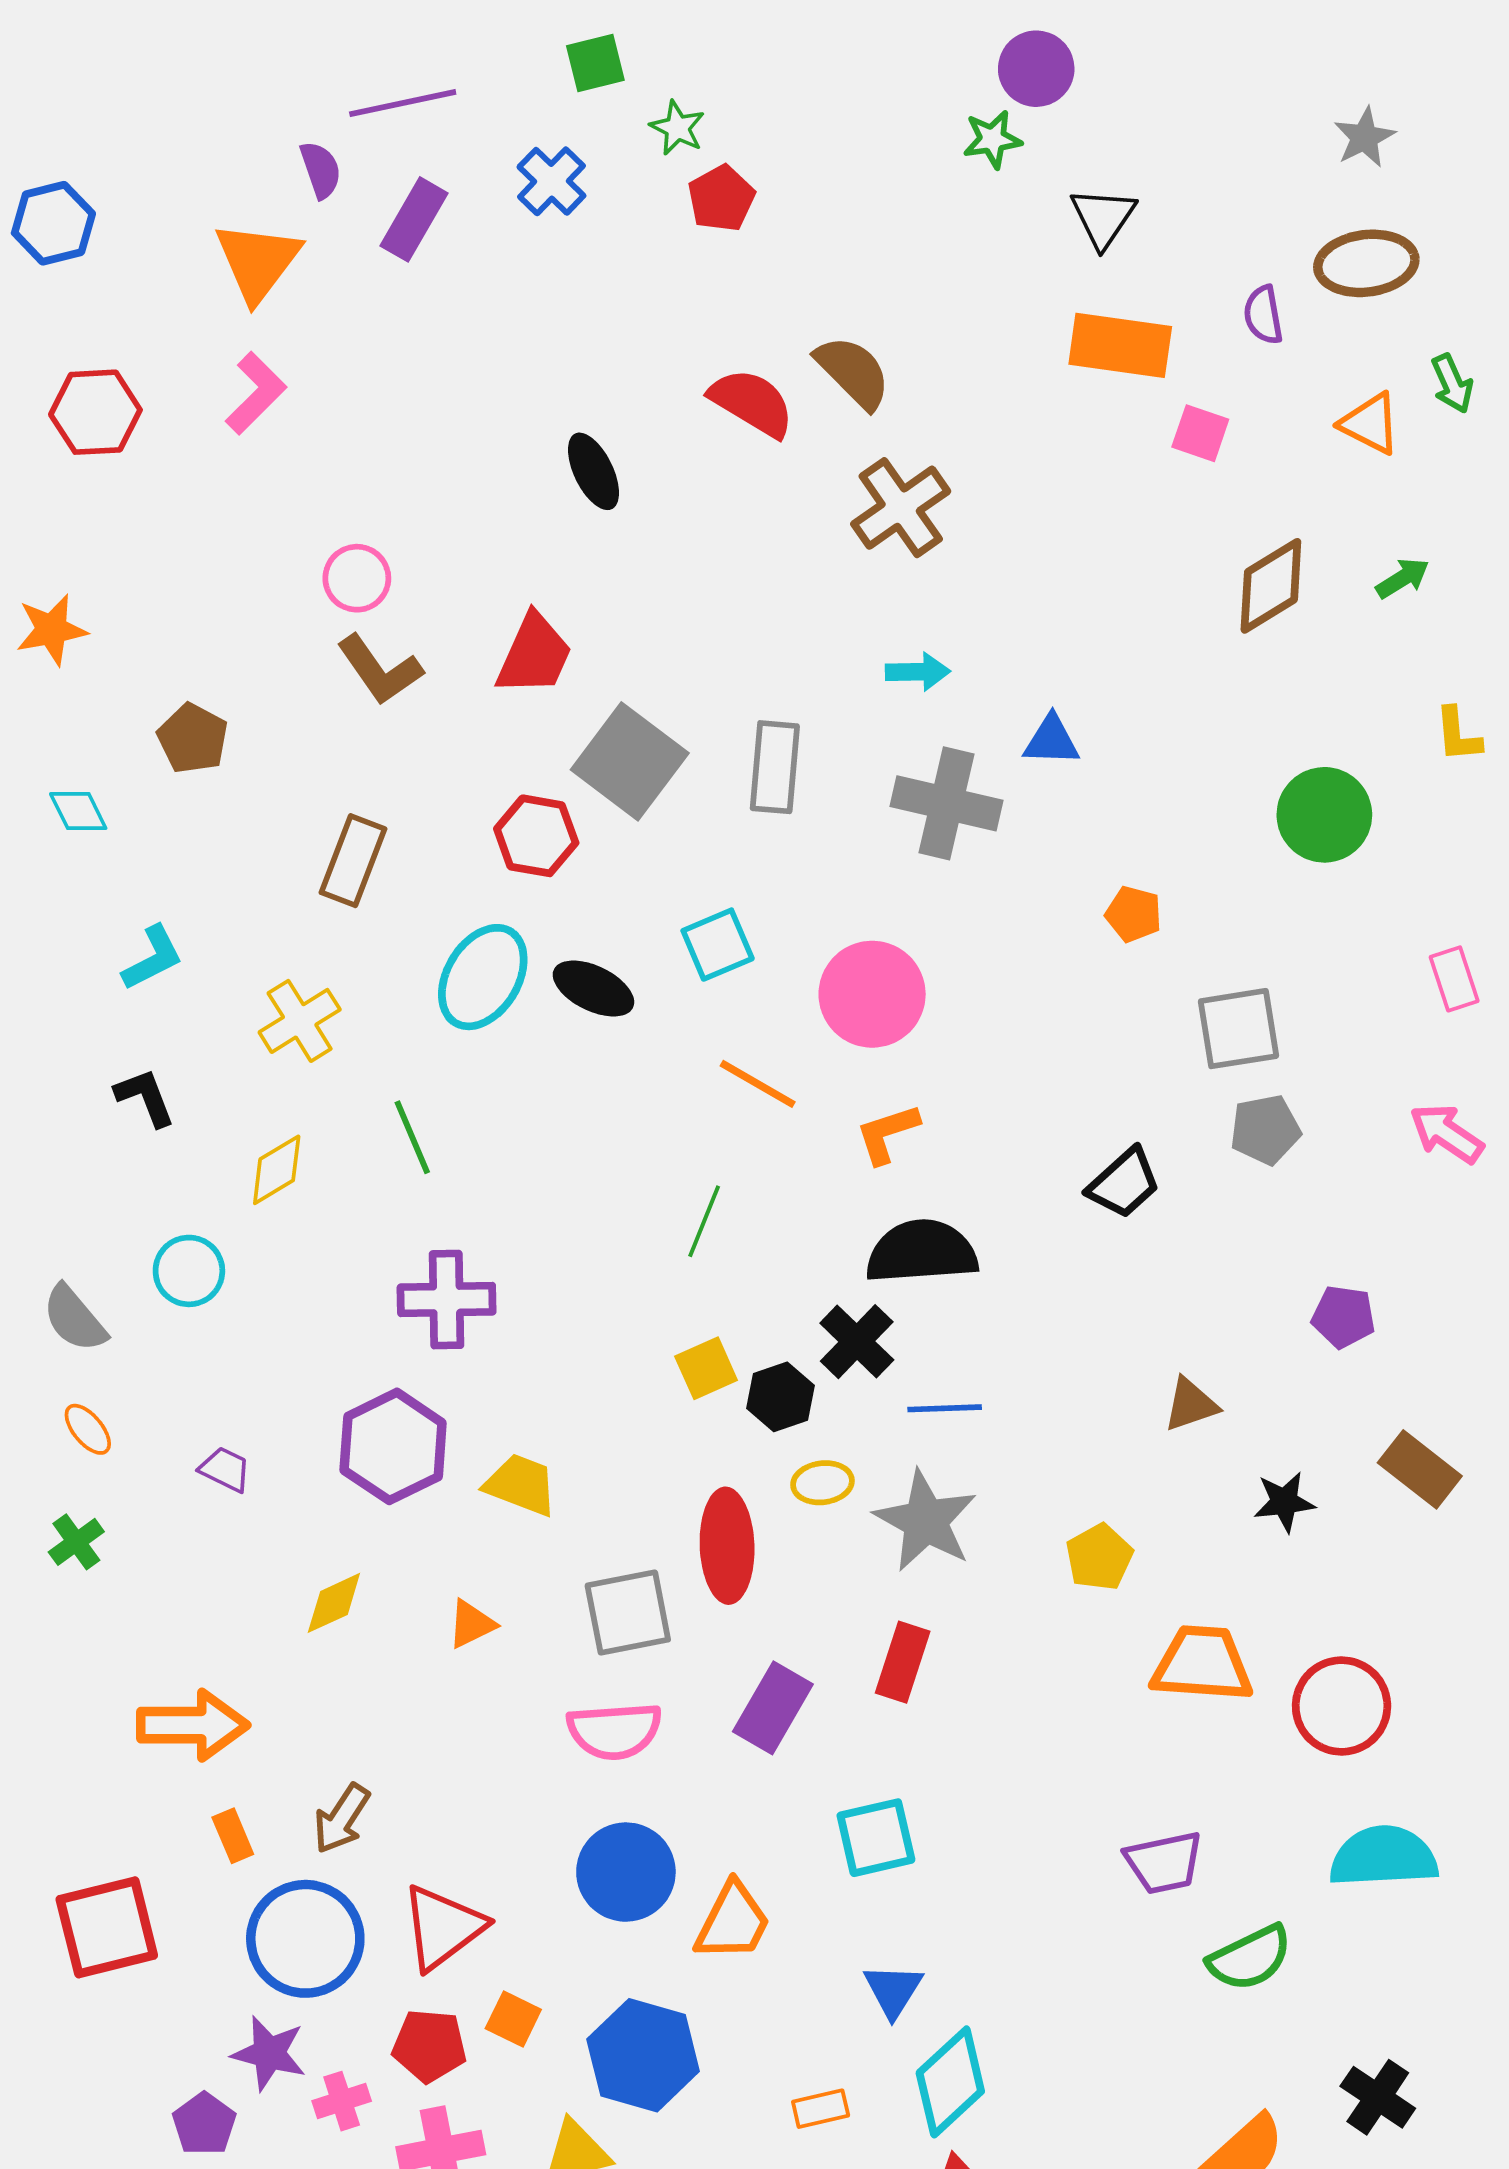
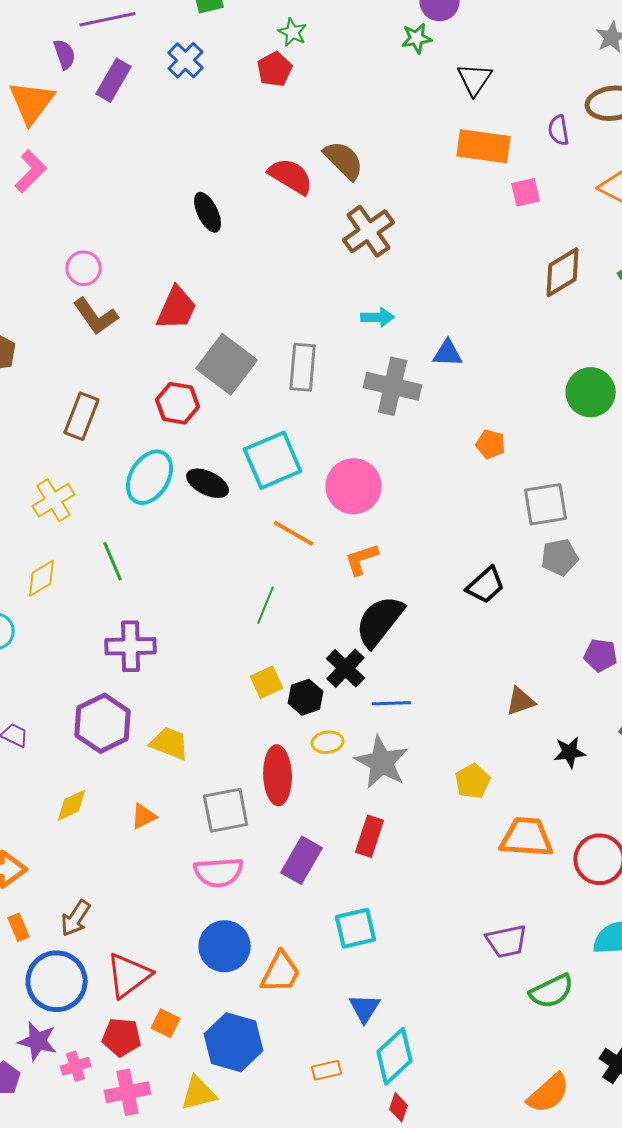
green star: (677, 128) -> (293, 32), moved
pink square: (1200, 433) -> (526, 192), turned -32
cyan square: (718, 945) -> (273, 460), size x1.5
black semicircle: (922, 1252) -> (380, 621), turned -48

